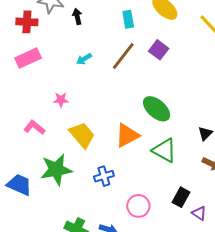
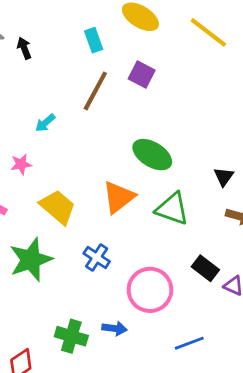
cyan arrow: (84, 59) -> (45, 123), moved
blue cross: (104, 176) -> (97, 257), turned -30
black rectangle: (181, 197) -> (205, 268), turned -72
pink circle: (138, 206) -> (150, 290), size x1.4

